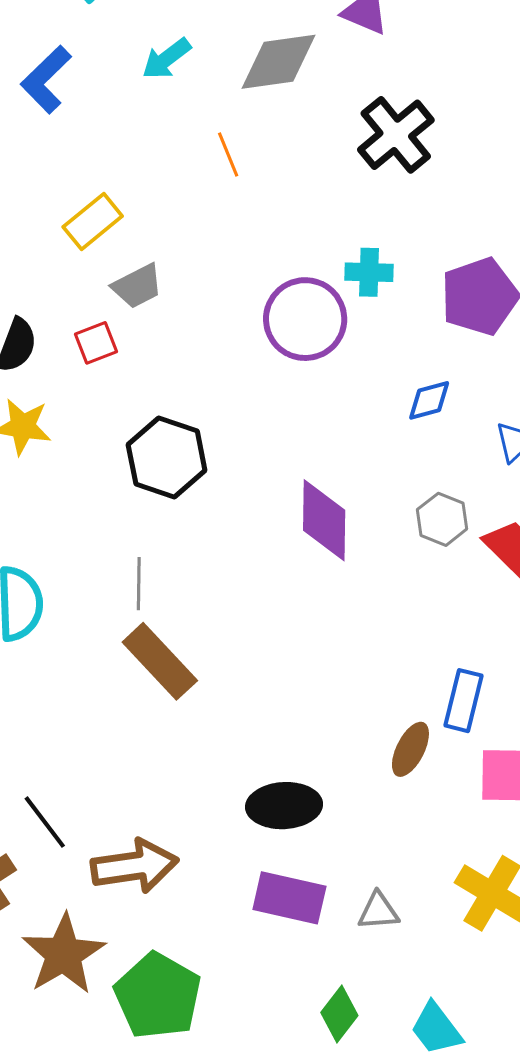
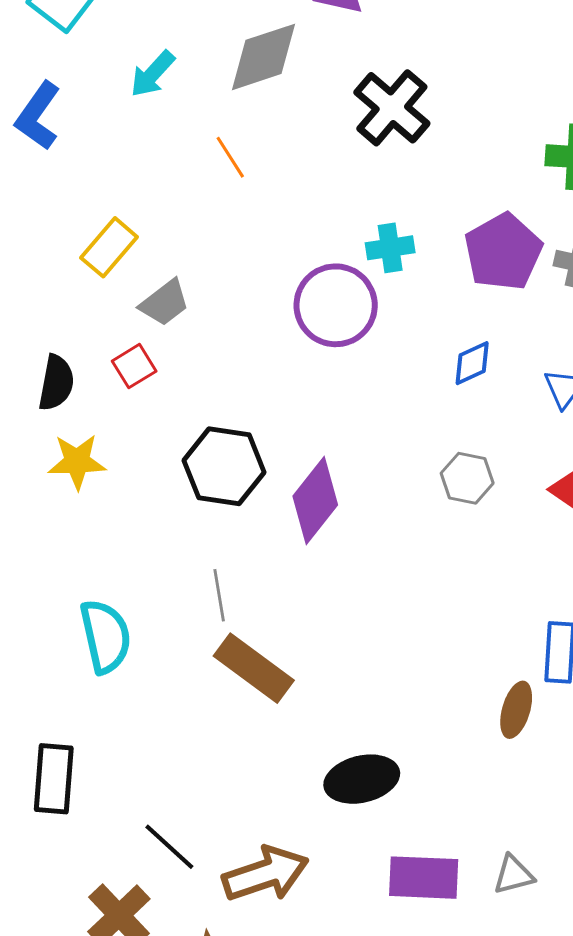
gray hexagon: (442, 519) -> (467, 478), moved
purple diamond: (324, 520) -> (315, 500), moved, turned 48
black ellipse: (284, 806) -> (362, 779), moved

